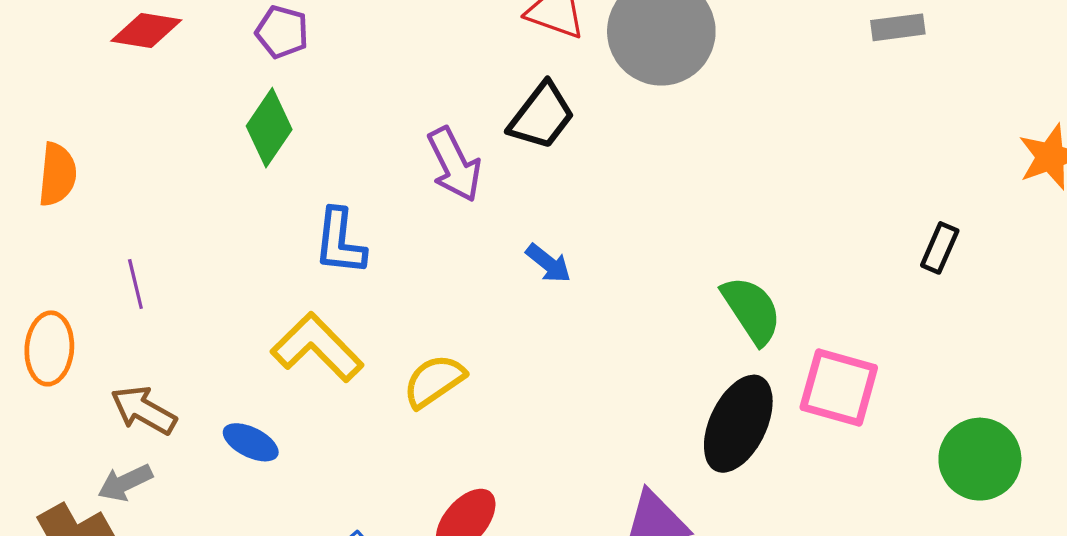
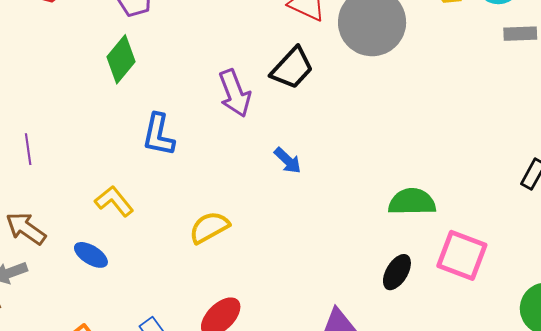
green semicircle: (752, 310) -> (412, 202), turned -63
yellow L-shape: (317, 347) -> (114, 201), moved, size x0.7
black ellipse: (738, 424) -> (397, 272), size x0.6

